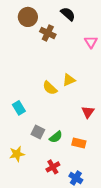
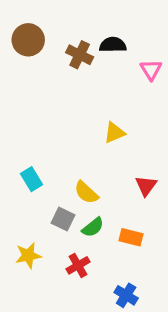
black semicircle: (68, 14) -> (113, 45), moved, turned -42
brown circle: (28, 17) -> (28, 40), moved
yellow semicircle: (50, 88) -> (86, 192), moved
red cross: (53, 167) -> (78, 265), moved

